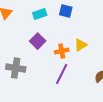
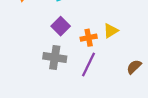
gray cross: (16, 68) -> (55, 58), moved

